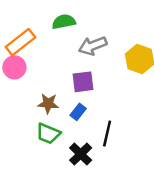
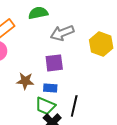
blue rectangle: (78, 112) -> (50, 88), turned 56
green trapezoid: (48, 134) -> (45, 106), moved

